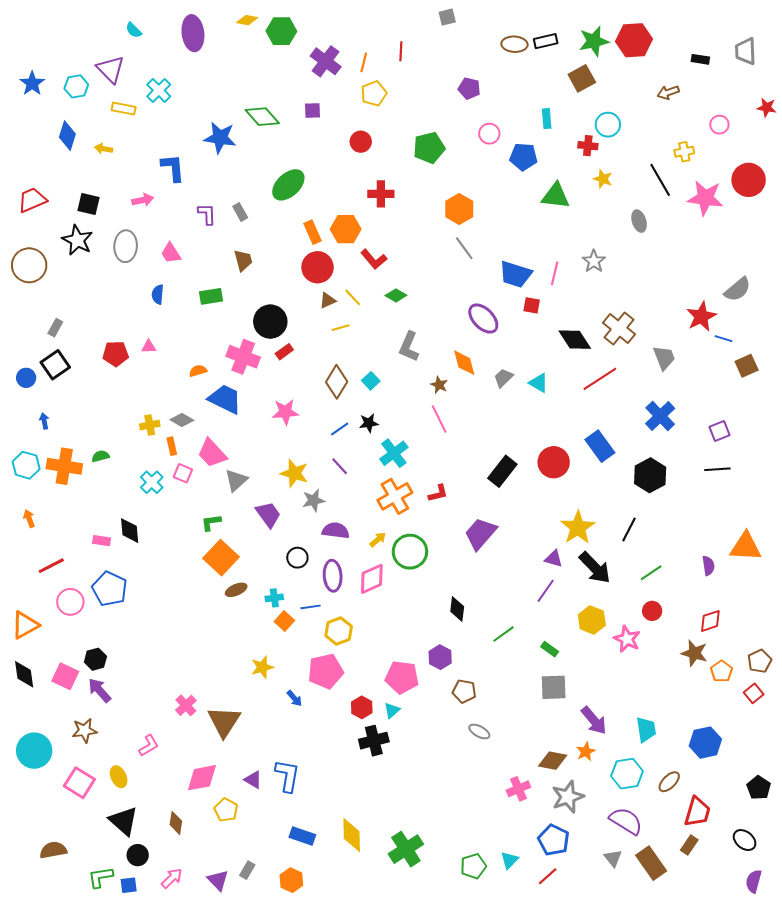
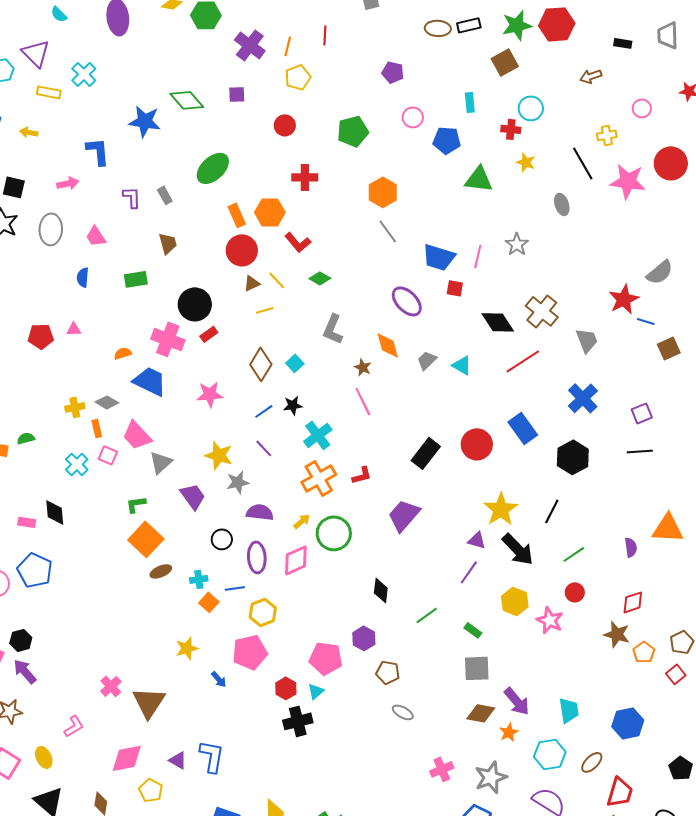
brown diamond: (553, 761) -> (481, 713), moved

